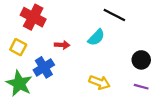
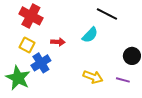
yellow square: (18, 47) -> (27, 45), moved
purple line: (141, 87) -> (123, 80), moved

